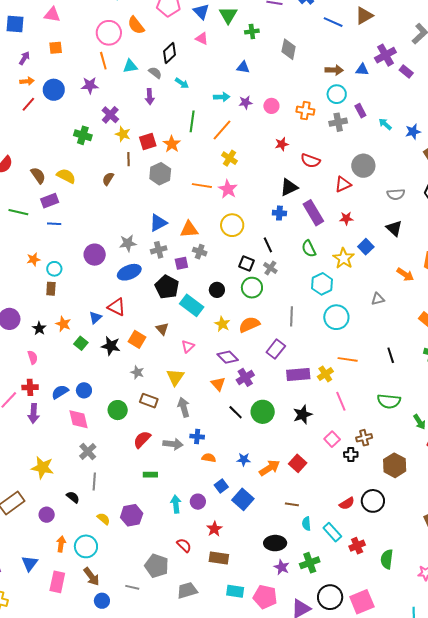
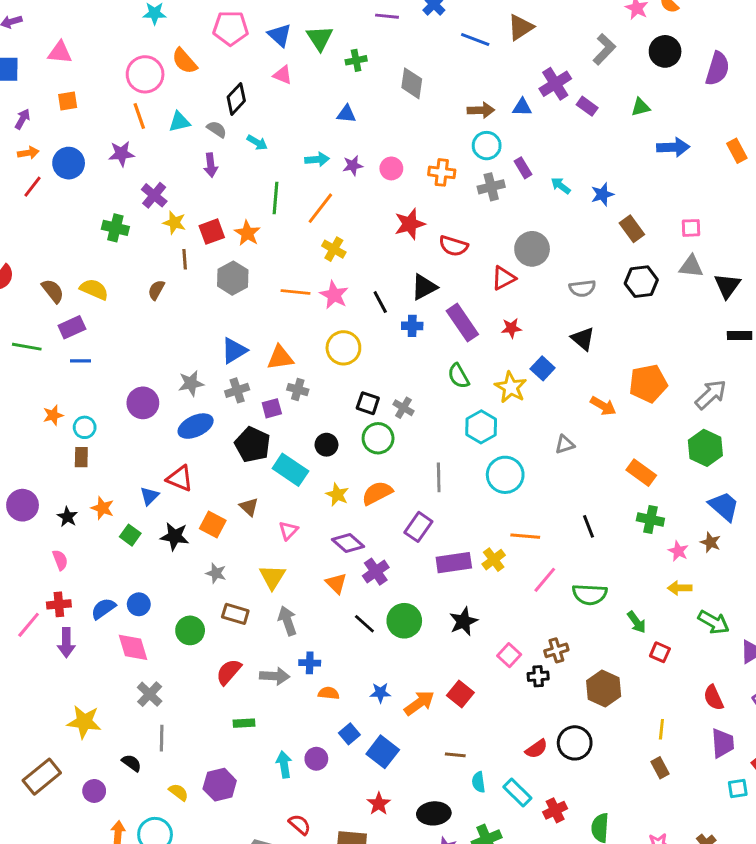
red star: (282, 144) -> (410, 224), size x1.5
black line: (268, 245) -> (380, 302), moved
pink line: (341, 401) -> (545, 580), moved, turned 66
red star: (214, 529) -> (379, 804), moved

